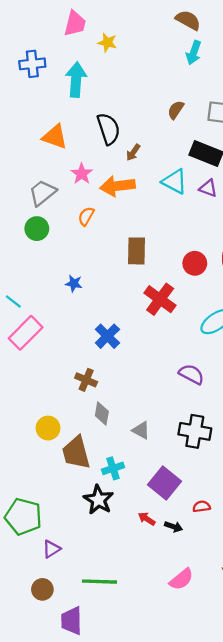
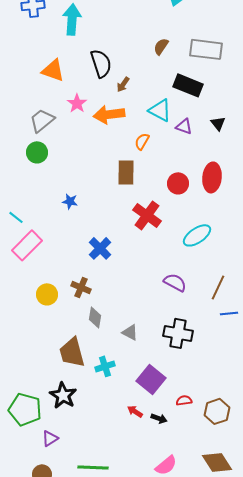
purple triangle: (208, 188) -> (184, 126), moved
orange semicircle: (86, 216) -> (142, 141), moved
yellow circle: (48, 428) -> (47, 294), moved
black star: (98, 500) -> (63, 395), moved

